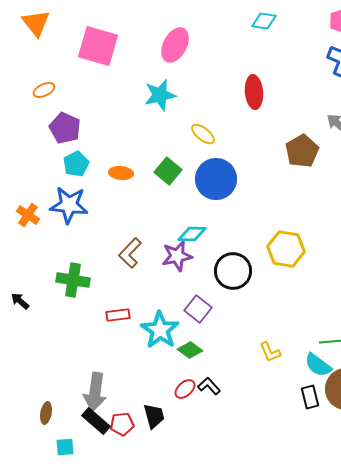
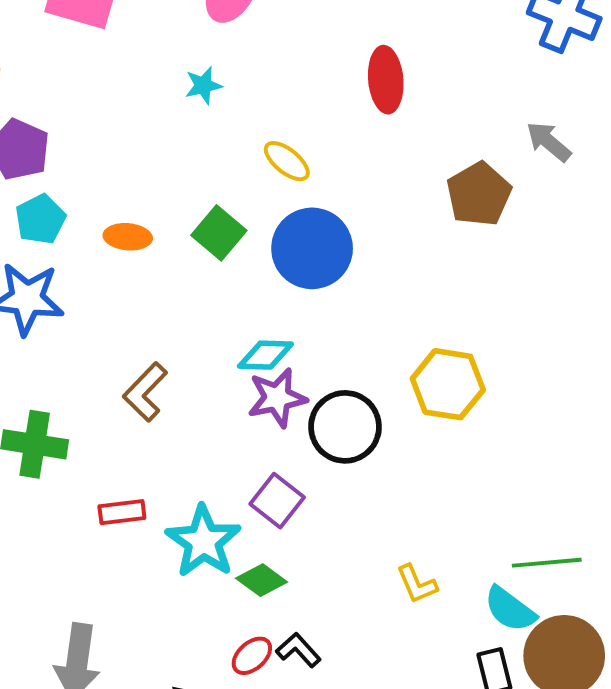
cyan star: (160, 95) -> (203, 85), size x0.6
purple star: (177, 256) -> (277, 398), moved

